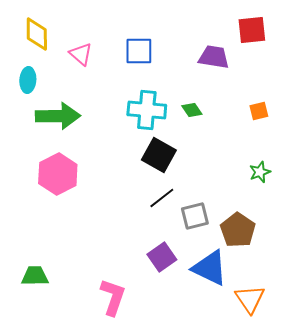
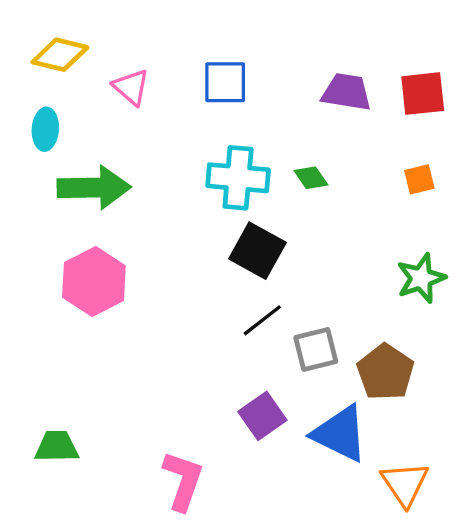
red square: (252, 30) -> (423, 94), moved
yellow diamond: (37, 34) -> (60, 55), turned -76
green star: (260, 172) -> (421, 278), size x1.4

